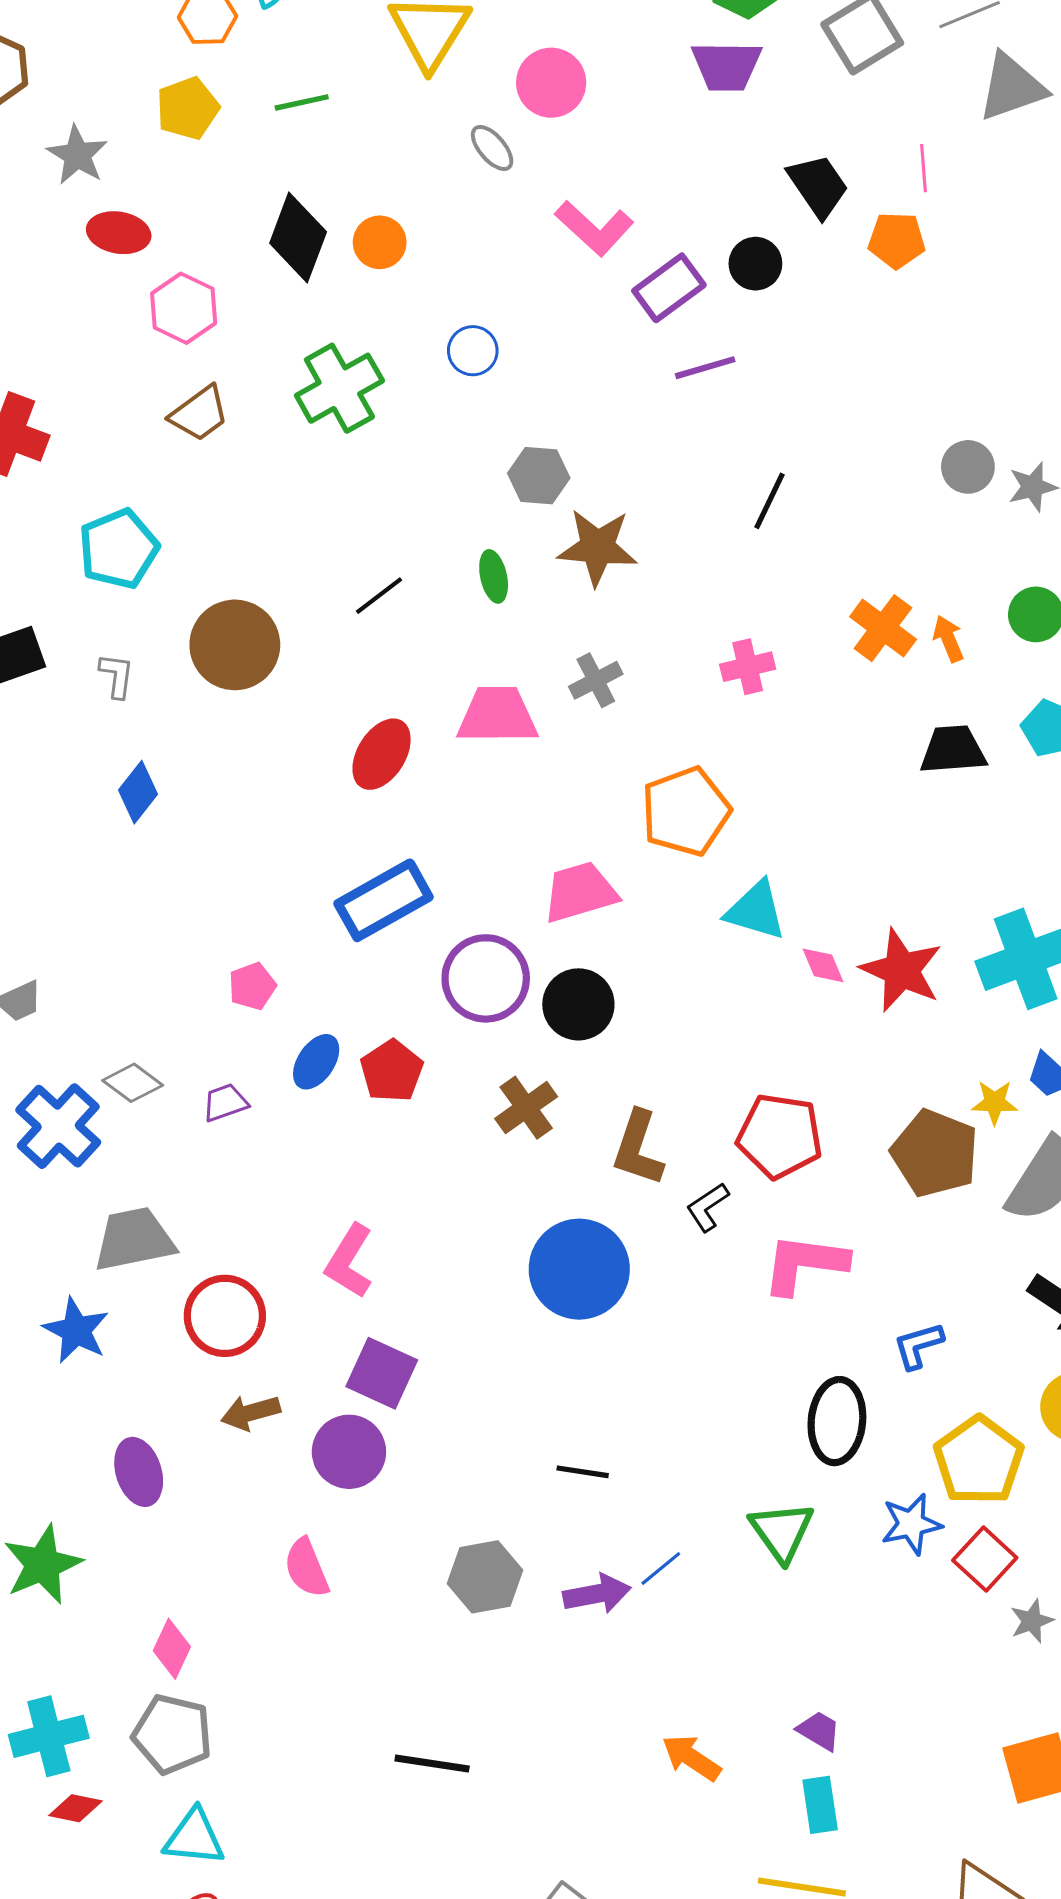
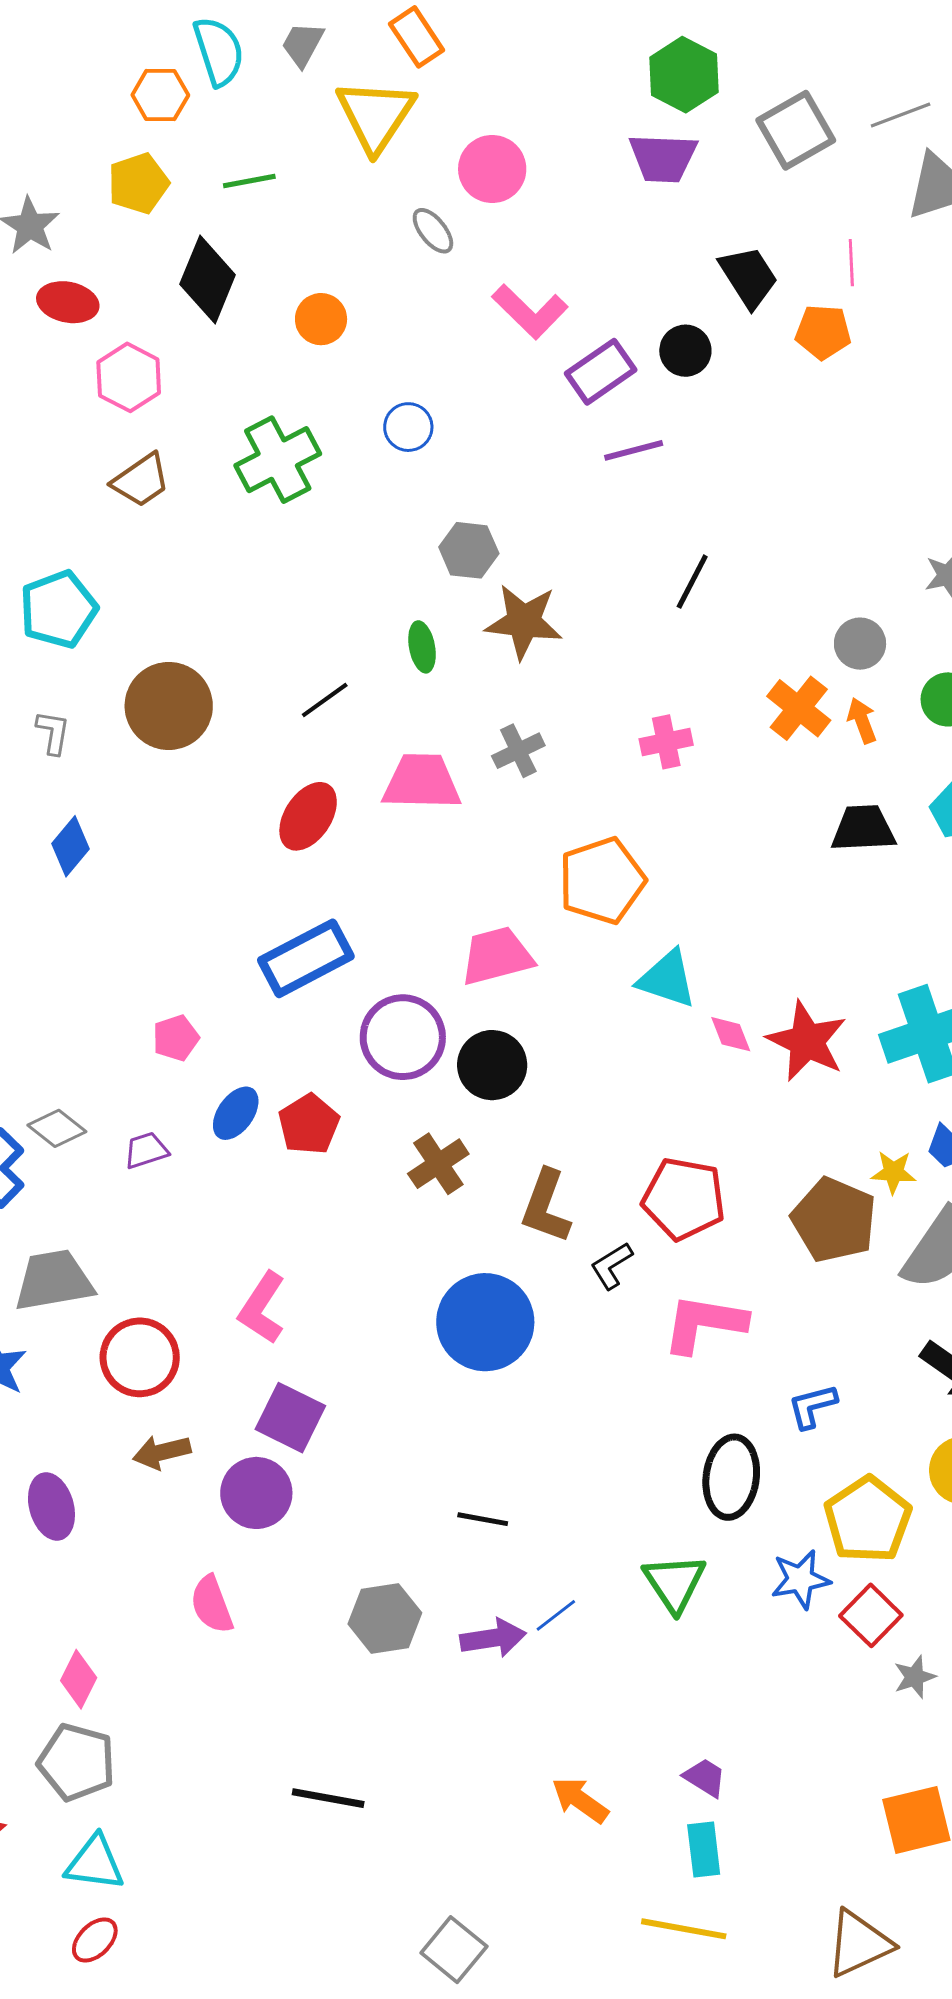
black diamond: (298, 237) -> (208, 279), moved
gray circle: (968, 467) -> (860, 644), moved
black line: (379, 596) -> (325, 700), moved

